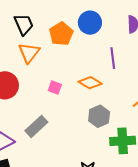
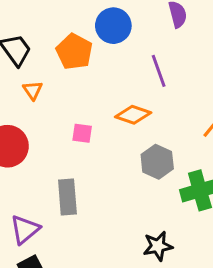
orange triangle: (29, 53) -> (33, 90), size x0.6
gray rectangle: (36, 126) -> (67, 197), turned -40

